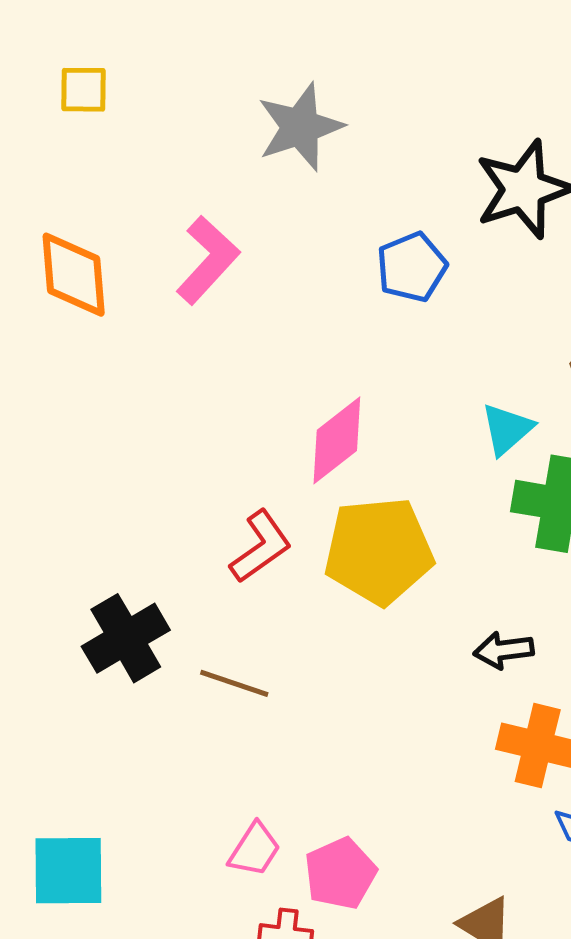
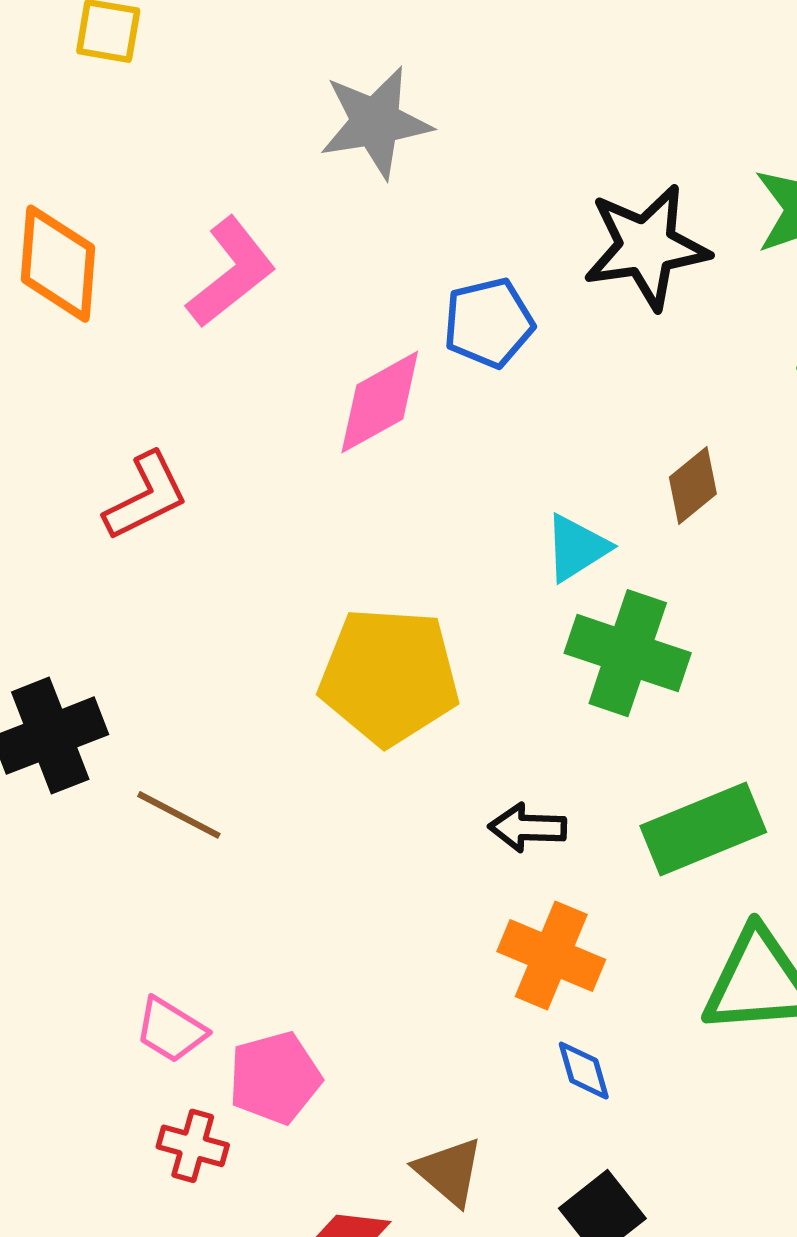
pink diamond: (337, 440) -> (380, 402), moved
red L-shape: (261, 547) -> (146, 496), moved
pink trapezoid: (255, 850) -> (171, 1030), turned 80

